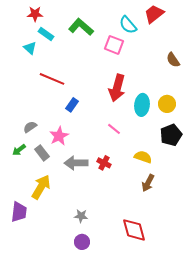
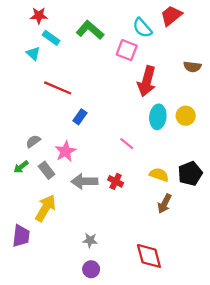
brown semicircle: (173, 60) -> (192, 67), turned -49
red arrow: (117, 88) -> (147, 81), moved
black pentagon: (171, 135) -> (190, 174), moved

